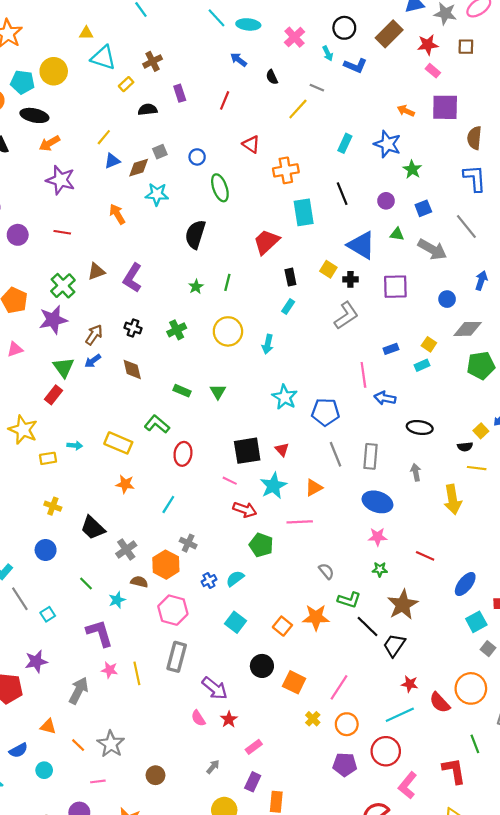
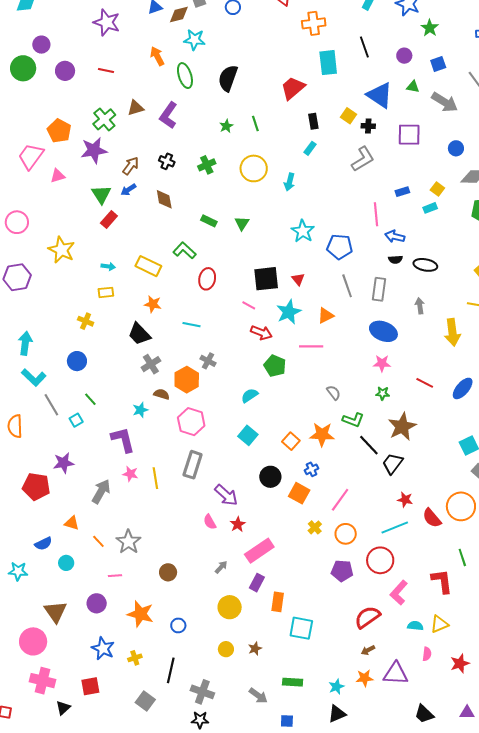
green ellipse: (220, 188) -> (185, 76), moved
green line: (227, 282) -> (255, 124), turned -35
red rectangle: (53, 395) -> (109, 219), moved
black semicircle: (465, 447) -> (395, 259), moved
yellow rectangle: (48, 458) -> (106, 292), moved
cyan line: (168, 504) -> (191, 325), turned 66
black trapezoid: (93, 528) -> (139, 334), moved
blue cross: (209, 581) -> (311, 469), moved
green line: (86, 584) -> (90, 399), moved
blue ellipse: (465, 584) -> (463, 388), moved
pink rectangle: (254, 747) -> (259, 551), size x1.8

